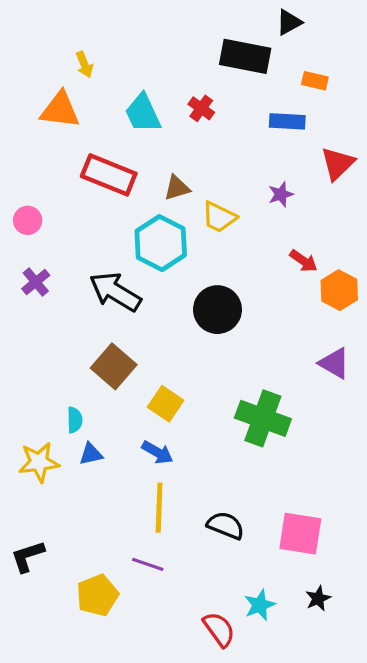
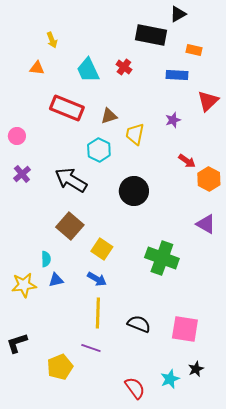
orange triangle: (60, 110) -> (37, 68), size x0.6
yellow trapezoid: (219, 217) -> (135, 134), turned 75
cyan hexagon: (161, 243) -> (99, 150), size x0.7
cyan star: (260, 605) -> (170, 379), moved

